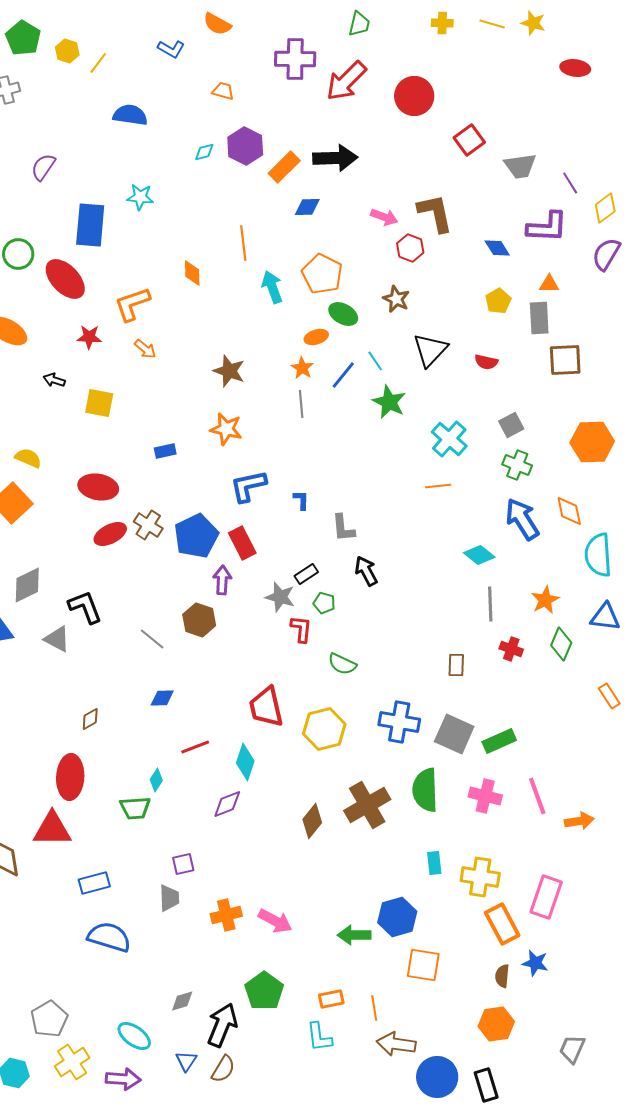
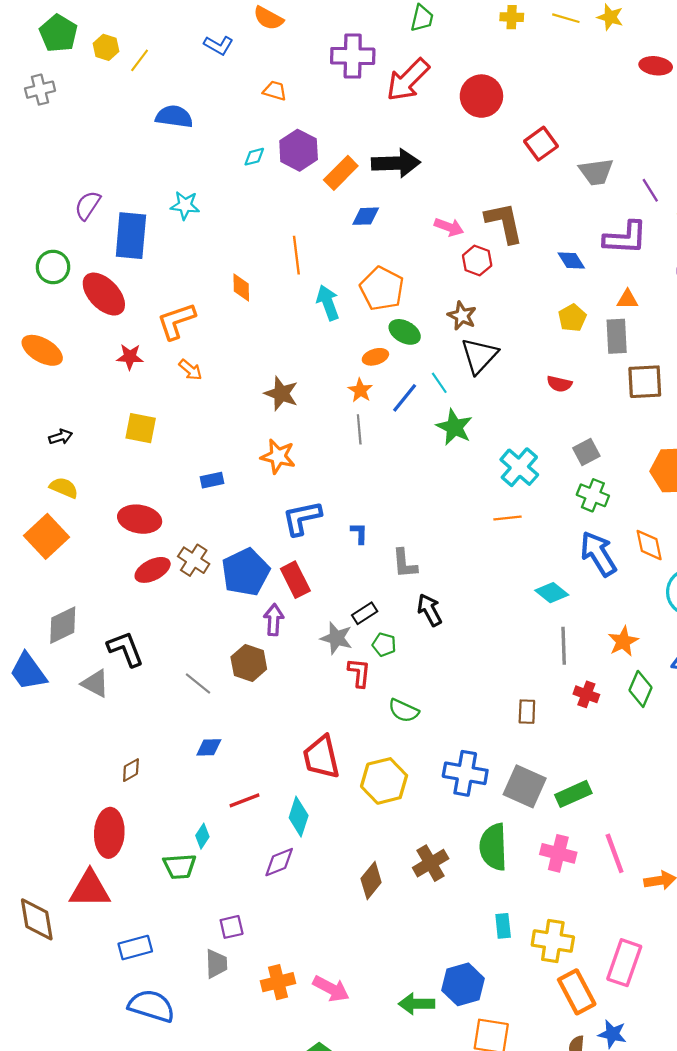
purple semicircle: (43, 167) -> (88, 205), moved
black triangle: (430, 350) -> (479, 356), moved
black arrow: (54, 380) -> (61, 437), moved, turned 145
brown cross: (367, 805) -> (431, 863), size x0.7

